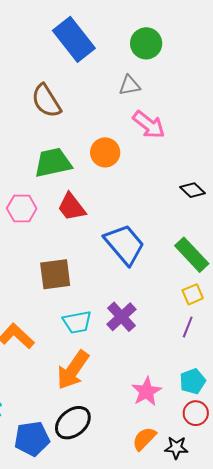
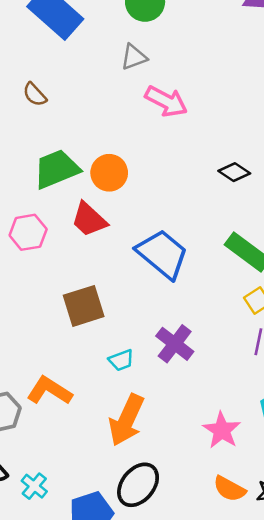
brown semicircle: (46, 101) -> (35, 94), size x0.6
orange circle: (105, 152) -> (109, 173), moved
cyan trapezoid: (77, 322) -> (121, 360), size x0.7
orange semicircle: (144, 439) -> (229, 489), turned -96

